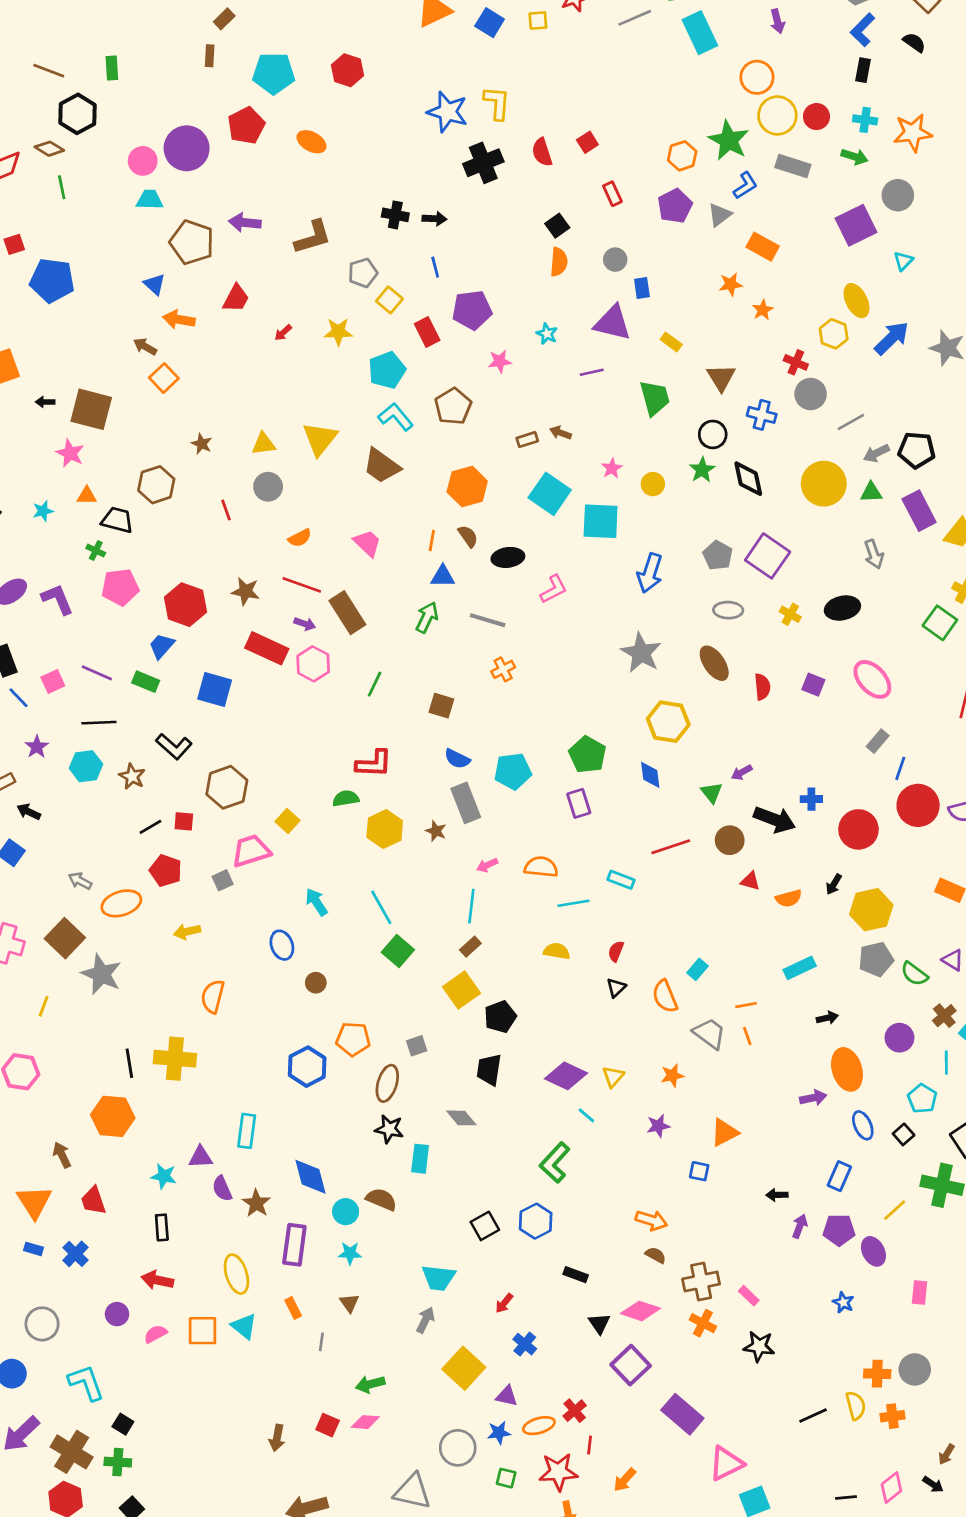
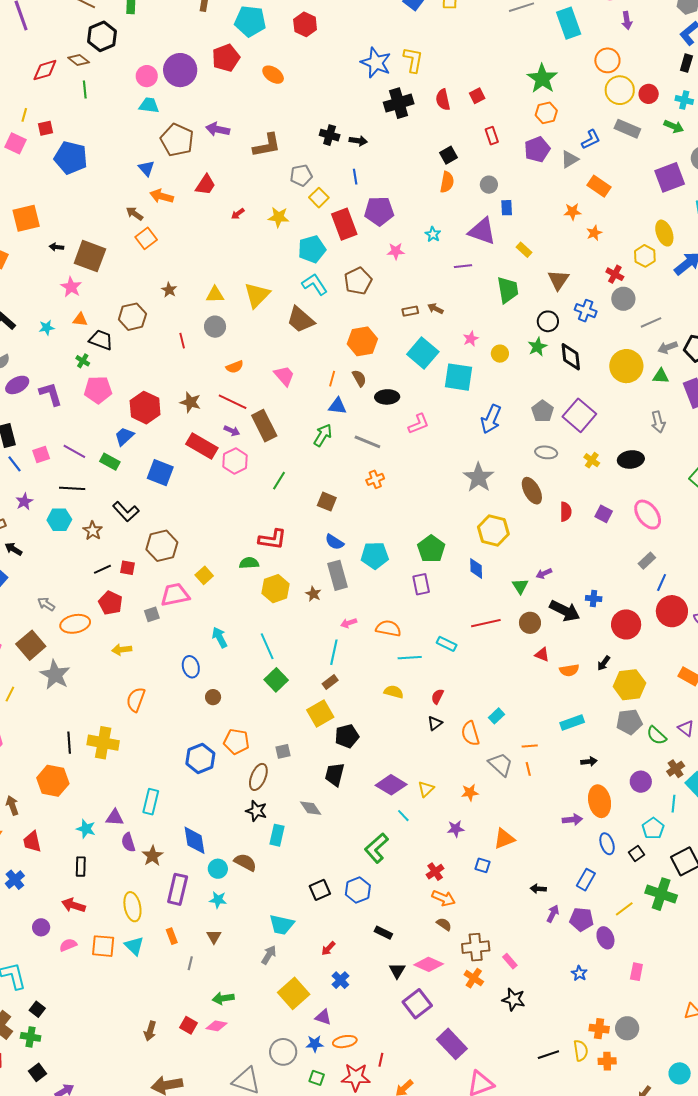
green star: (729, 140) -> (542, 79), moved
red rectangle: (427, 332) -> (344, 224), size x1.4
red cross: (575, 1411) -> (435, 872), moved

